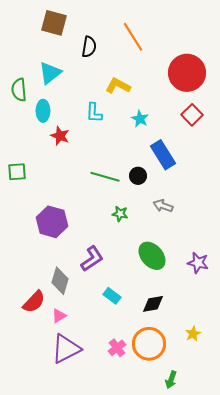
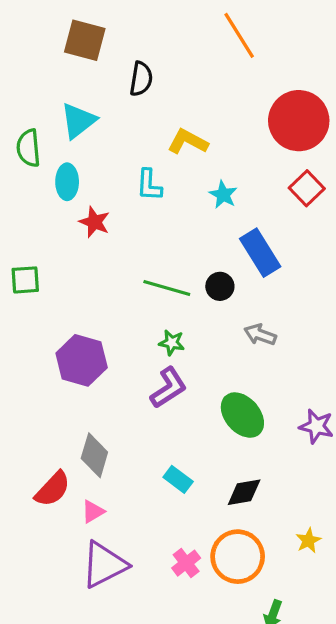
orange line: (133, 37) -> (239, 35), moved
green star: (120, 214) -> (172, 343), moved
purple L-shape: (92, 259) -> (168, 388), moved

